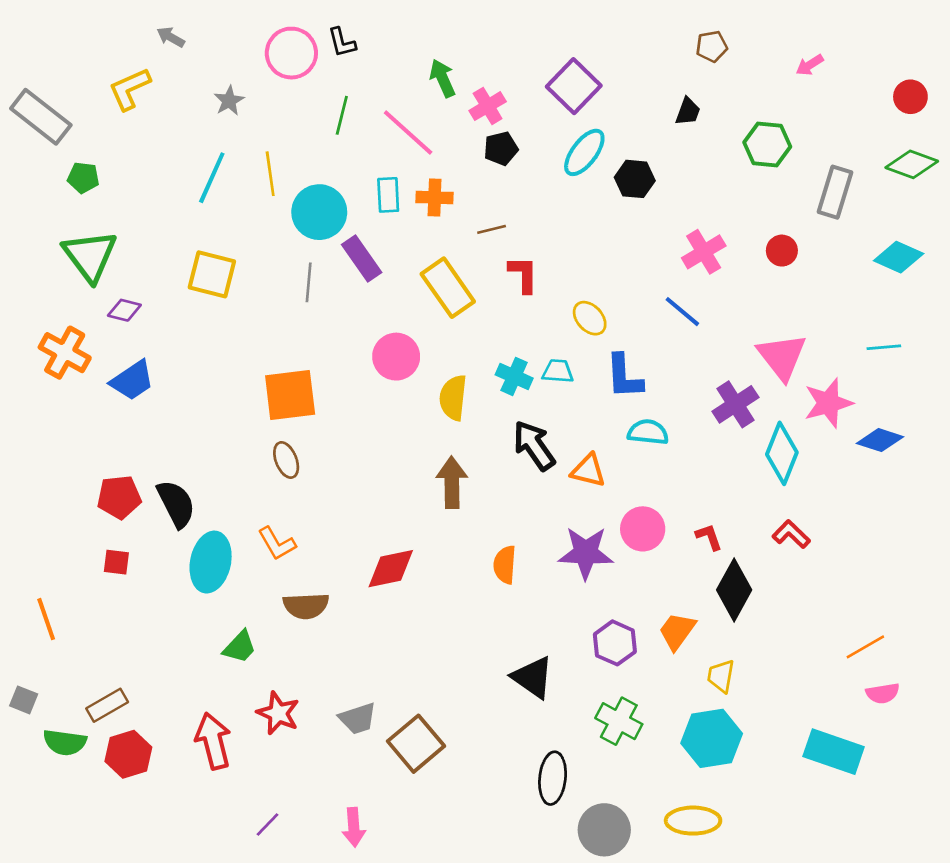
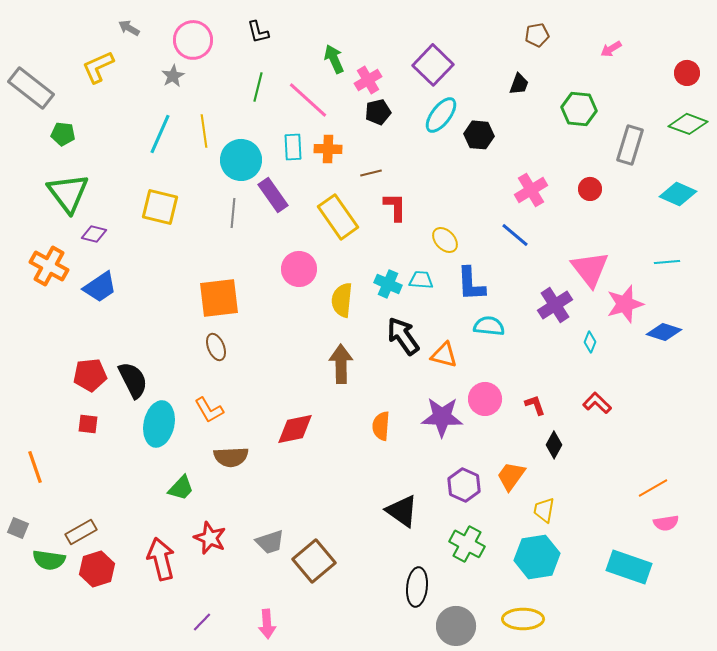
pink circle: (291, 53) -> (193, 40), moved
cyan diamond: (782, 453) -> (590, 342), size x0.5
black diamond: (734, 590) -> (554, 445), size x0.6

